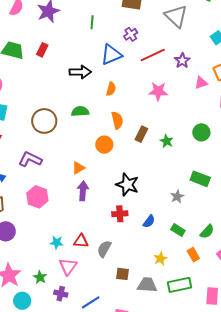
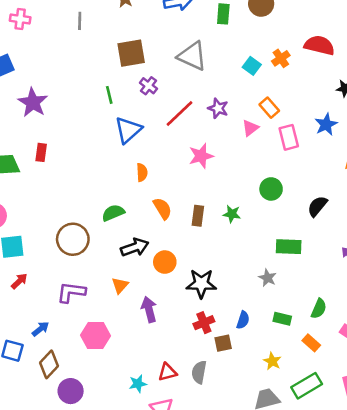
green line: (92, 22) -> (109, 95), moved
purple cross: (131, 34) -> (148, 86), moved
black arrow: (80, 72) -> (135, 247), moved
orange circle: (104, 145) -> (165, 262), moved
orange triangle: (78, 168) -> (120, 285), moved
brown square: (123, 274) -> (223, 343), moved

